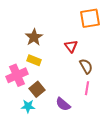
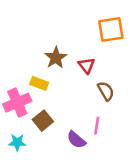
brown star: (34, 37) -> (56, 58), moved
pink line: (87, 88) -> (97, 126), moved
cyan star: (28, 106) -> (17, 142), moved

